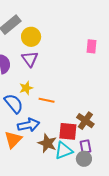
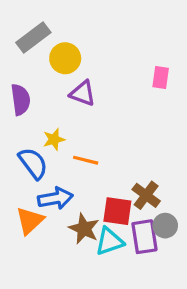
purple triangle: (30, 59) -> (83, 93), moved, turned -36
purple rectangle: (85, 147) -> (144, 237), size x1.5
gray circle: (84, 159) -> (165, 226), moved

